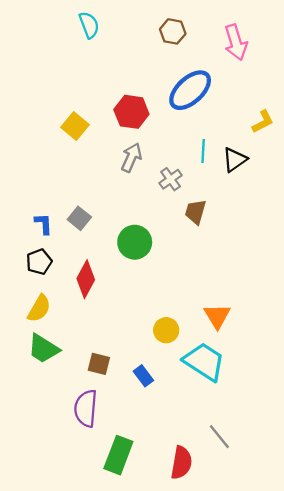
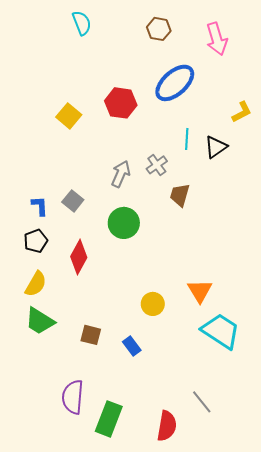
gray arrow: (131, 157) -> (121, 174), moved
cyan trapezoid: (204, 362) -> (221, 331), moved
purple semicircle: (86, 408) -> (73, 397), moved

